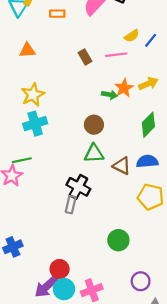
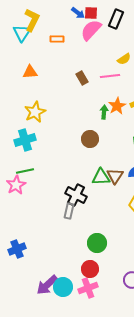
green arrow: (109, 95) -> (104, 112), turned -96
cyan cross: (35, 124) -> (25, 140), moved
green triangle: (94, 154) -> (101, 177), moved
brown triangle: (122, 166) -> (115, 176), turned 36
green circle: (118, 240) -> (97, 243), moved
red circle: (60, 269) -> (90, 269), moved

